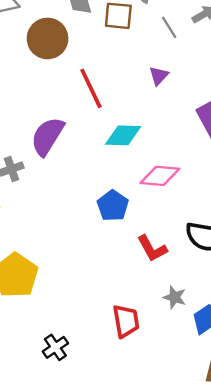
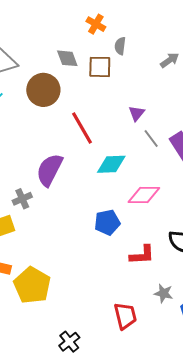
gray line: (169, 27) -> (151, 139), moved
blue pentagon: (113, 206) -> (107, 222), turned 30
red L-shape: (152, 249) -> (142, 255), turned -60

